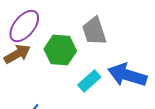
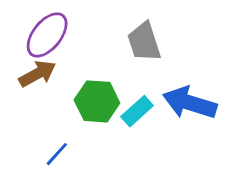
green hexagon: (60, 50) -> (97, 101), moved

